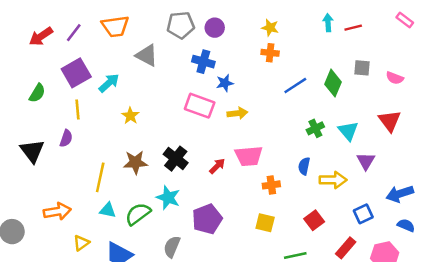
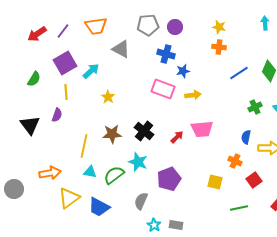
orange cross: (271, 185) -> (235, 161), moved, turned 32
yellow triangle: (81, 243) -> (69, 198), size x1.6

